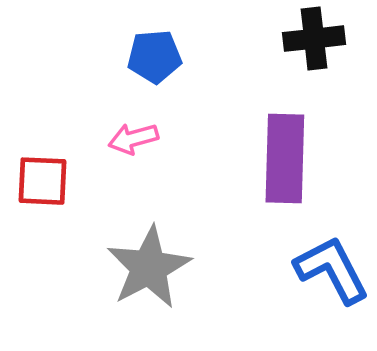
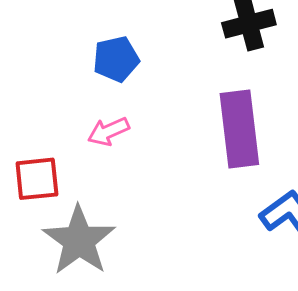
gray star: (149, 267) -> (79, 240), moved

